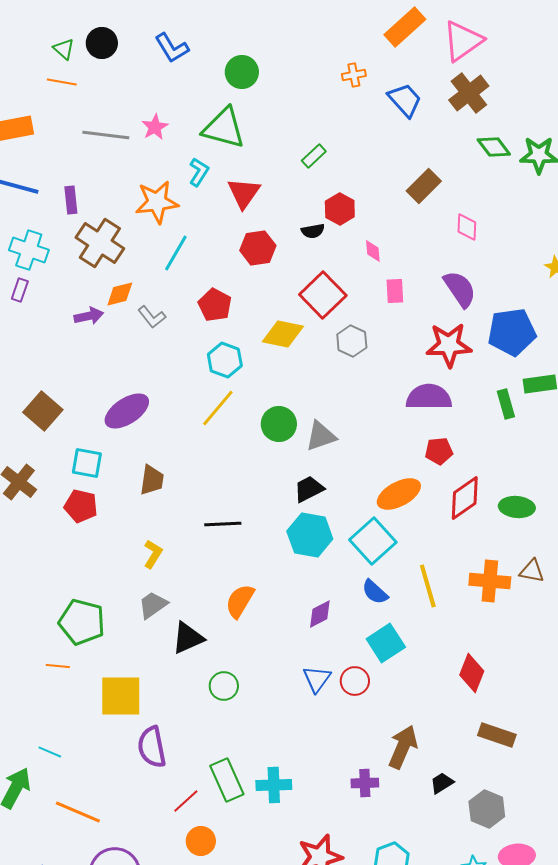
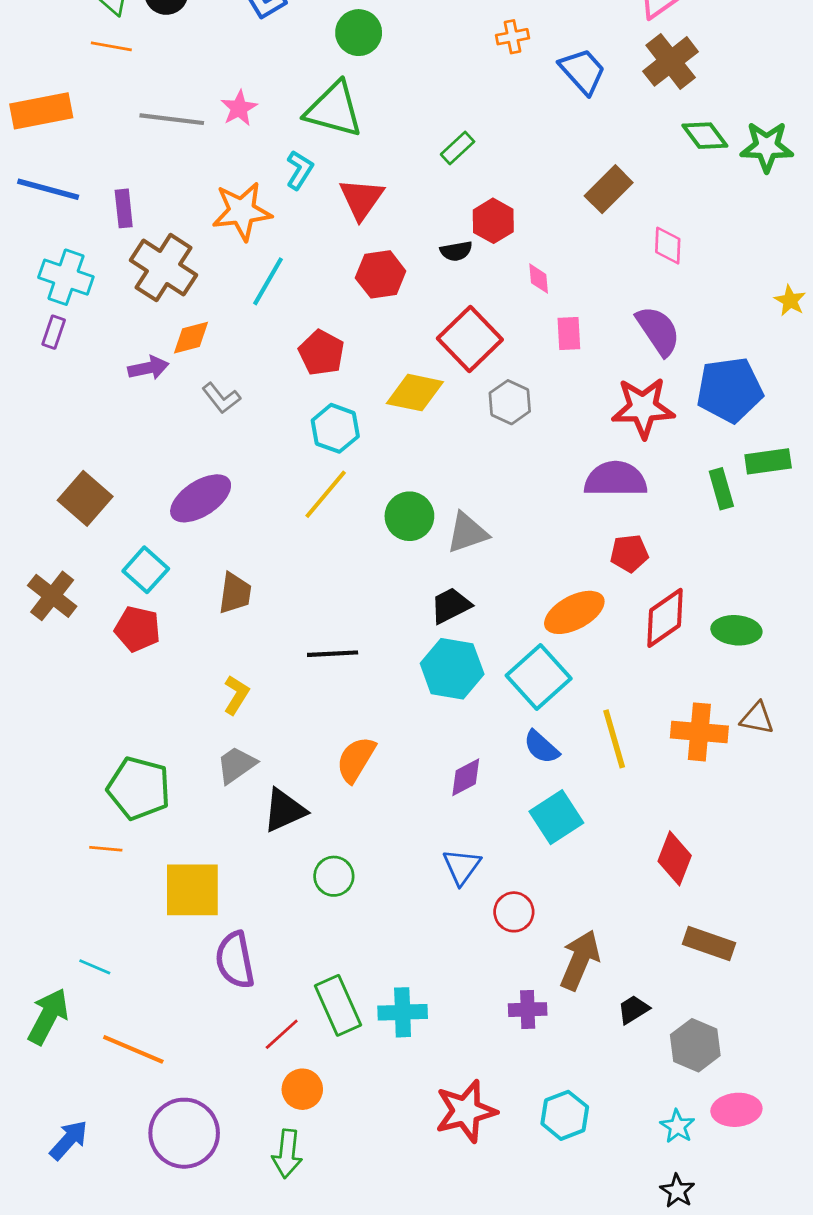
gray L-shape: (152, 317) -> (221, 398), moved
cyan square: (87, 463) -> (146, 570), turned 32
red circle: (355, 681) -> (514, 912), moved

